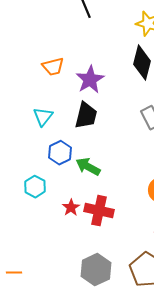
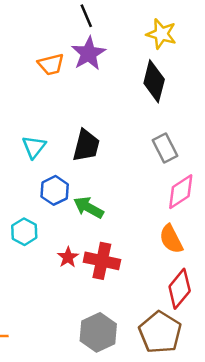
orange trapezoid: (53, 67) -> (51, 64), moved
purple star: (90, 80) -> (89, 53), moved

